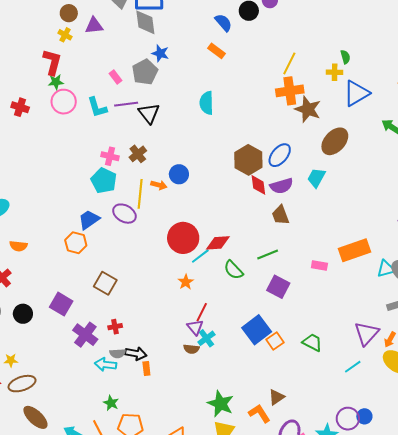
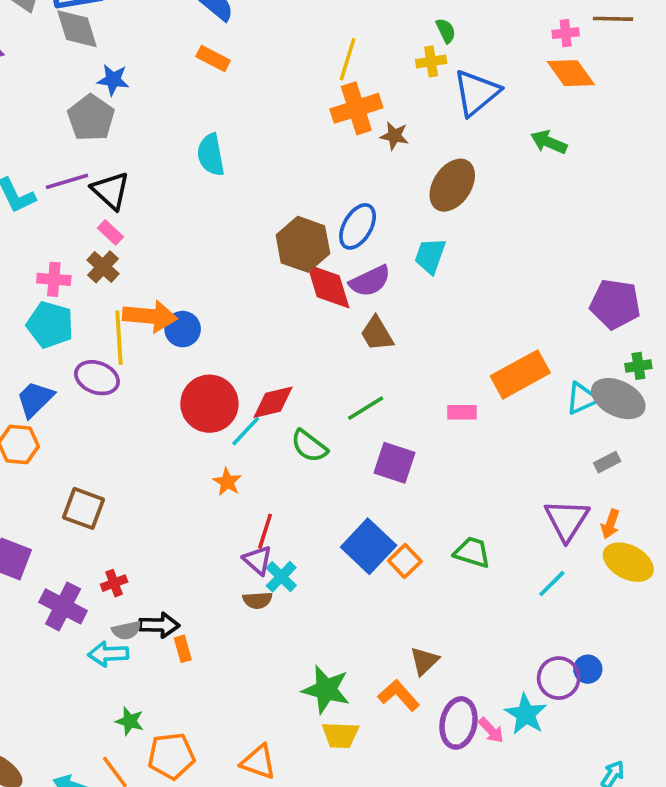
pink rectangle: (116, 77) -> (110, 232), moved
brown star: (308, 109) -> (394, 136), size x0.6
blue circle: (179, 174) -> (183, 329), moved
orange arrow: (159, 185) -> (150, 316), size x1.8
red diamond: (258, 185) -> (328, 286), size x1.4

